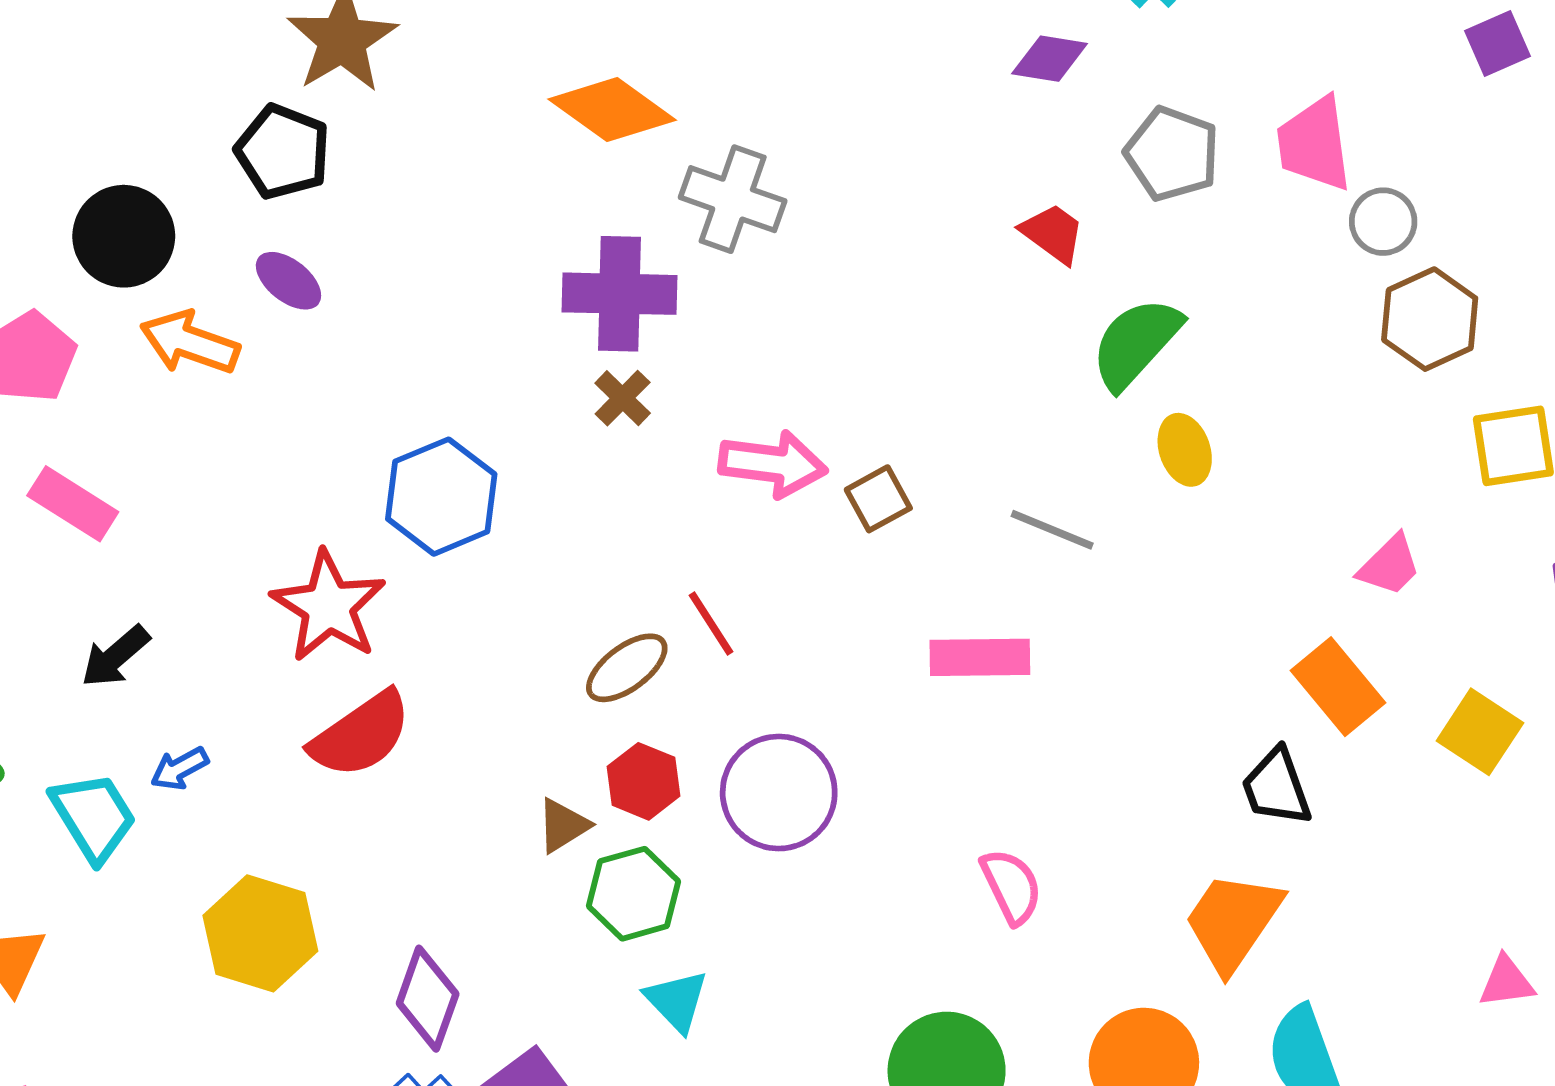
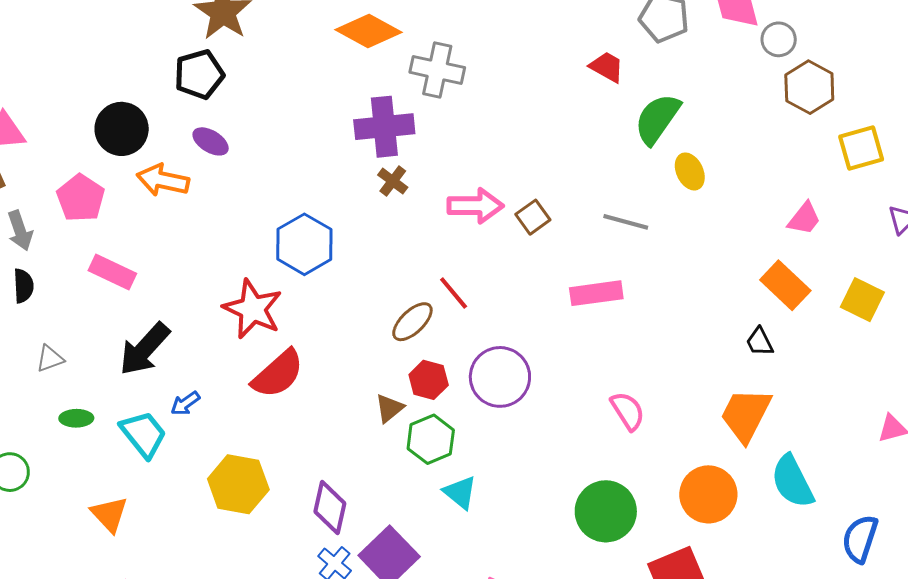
black pentagon: (283, 152) -> (199, 74), turned -30
black arrow: (115, 656) -> (145, 349), size x1.5
black trapezoid: (1276, 787) -> (760, 342), size x0.7

